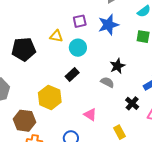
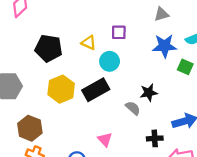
blue star: (108, 25) -> (165, 46), moved
black rectangle: (72, 75) -> (96, 90), size x1.6
yellow hexagon: (50, 97) -> (61, 89), moved
black cross: (132, 103) -> (155, 138), turned 32

